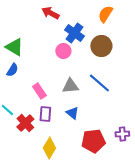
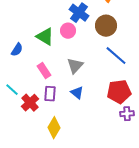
green triangle: (14, 47) -> (45, 37), moved
blue line: (99, 83) -> (116, 56), moved
gray triangle: (70, 86) -> (75, 66), turned -42
red pentagon: (93, 141) -> (119, 92), moved

